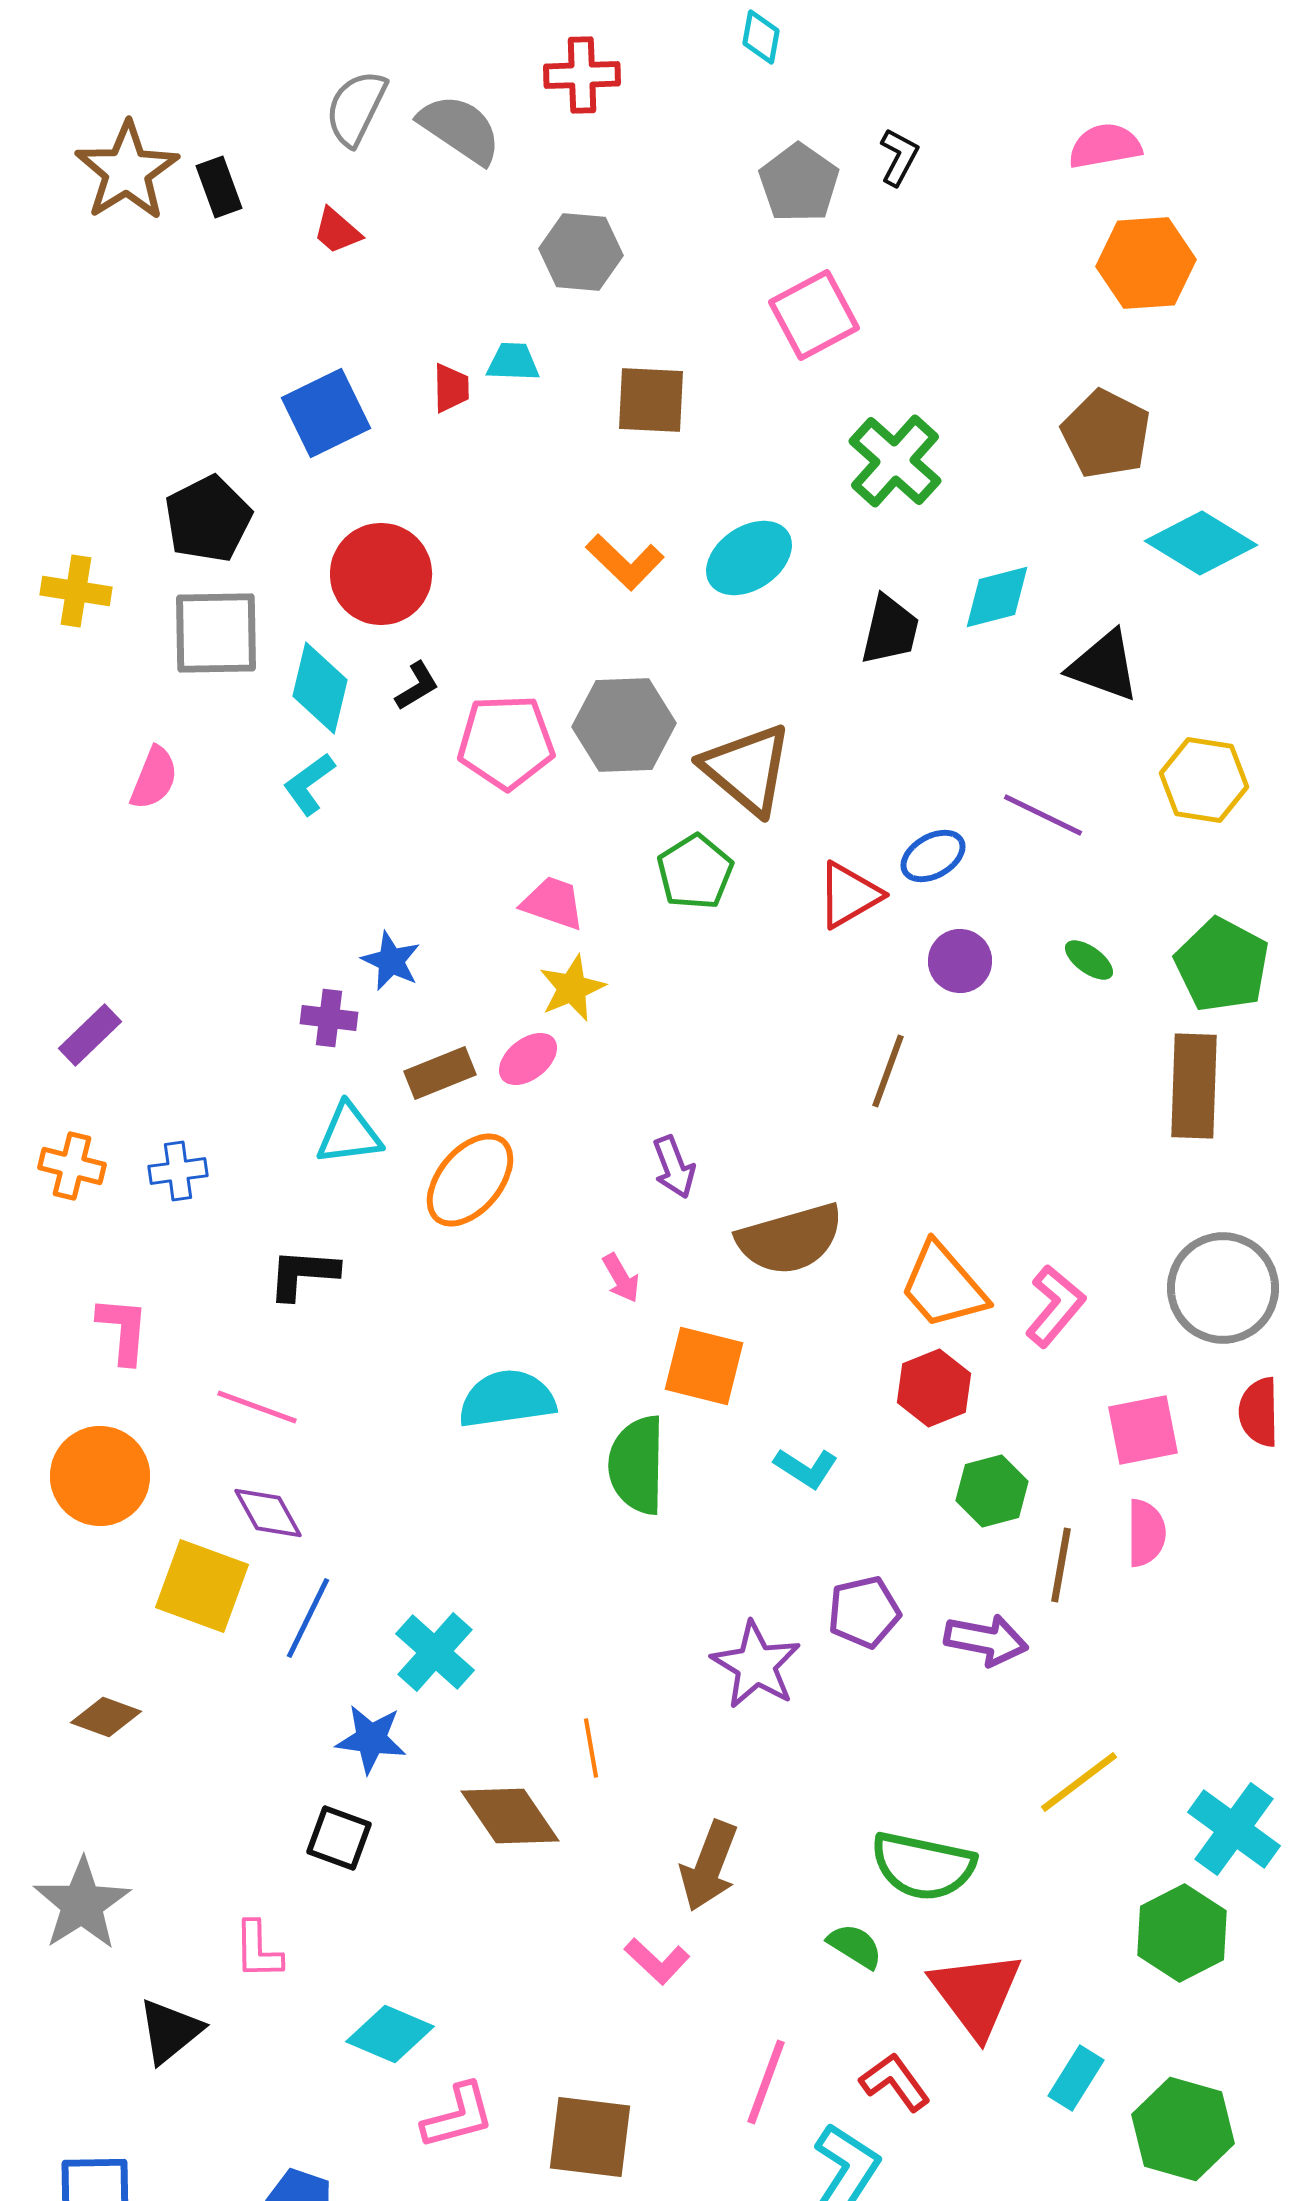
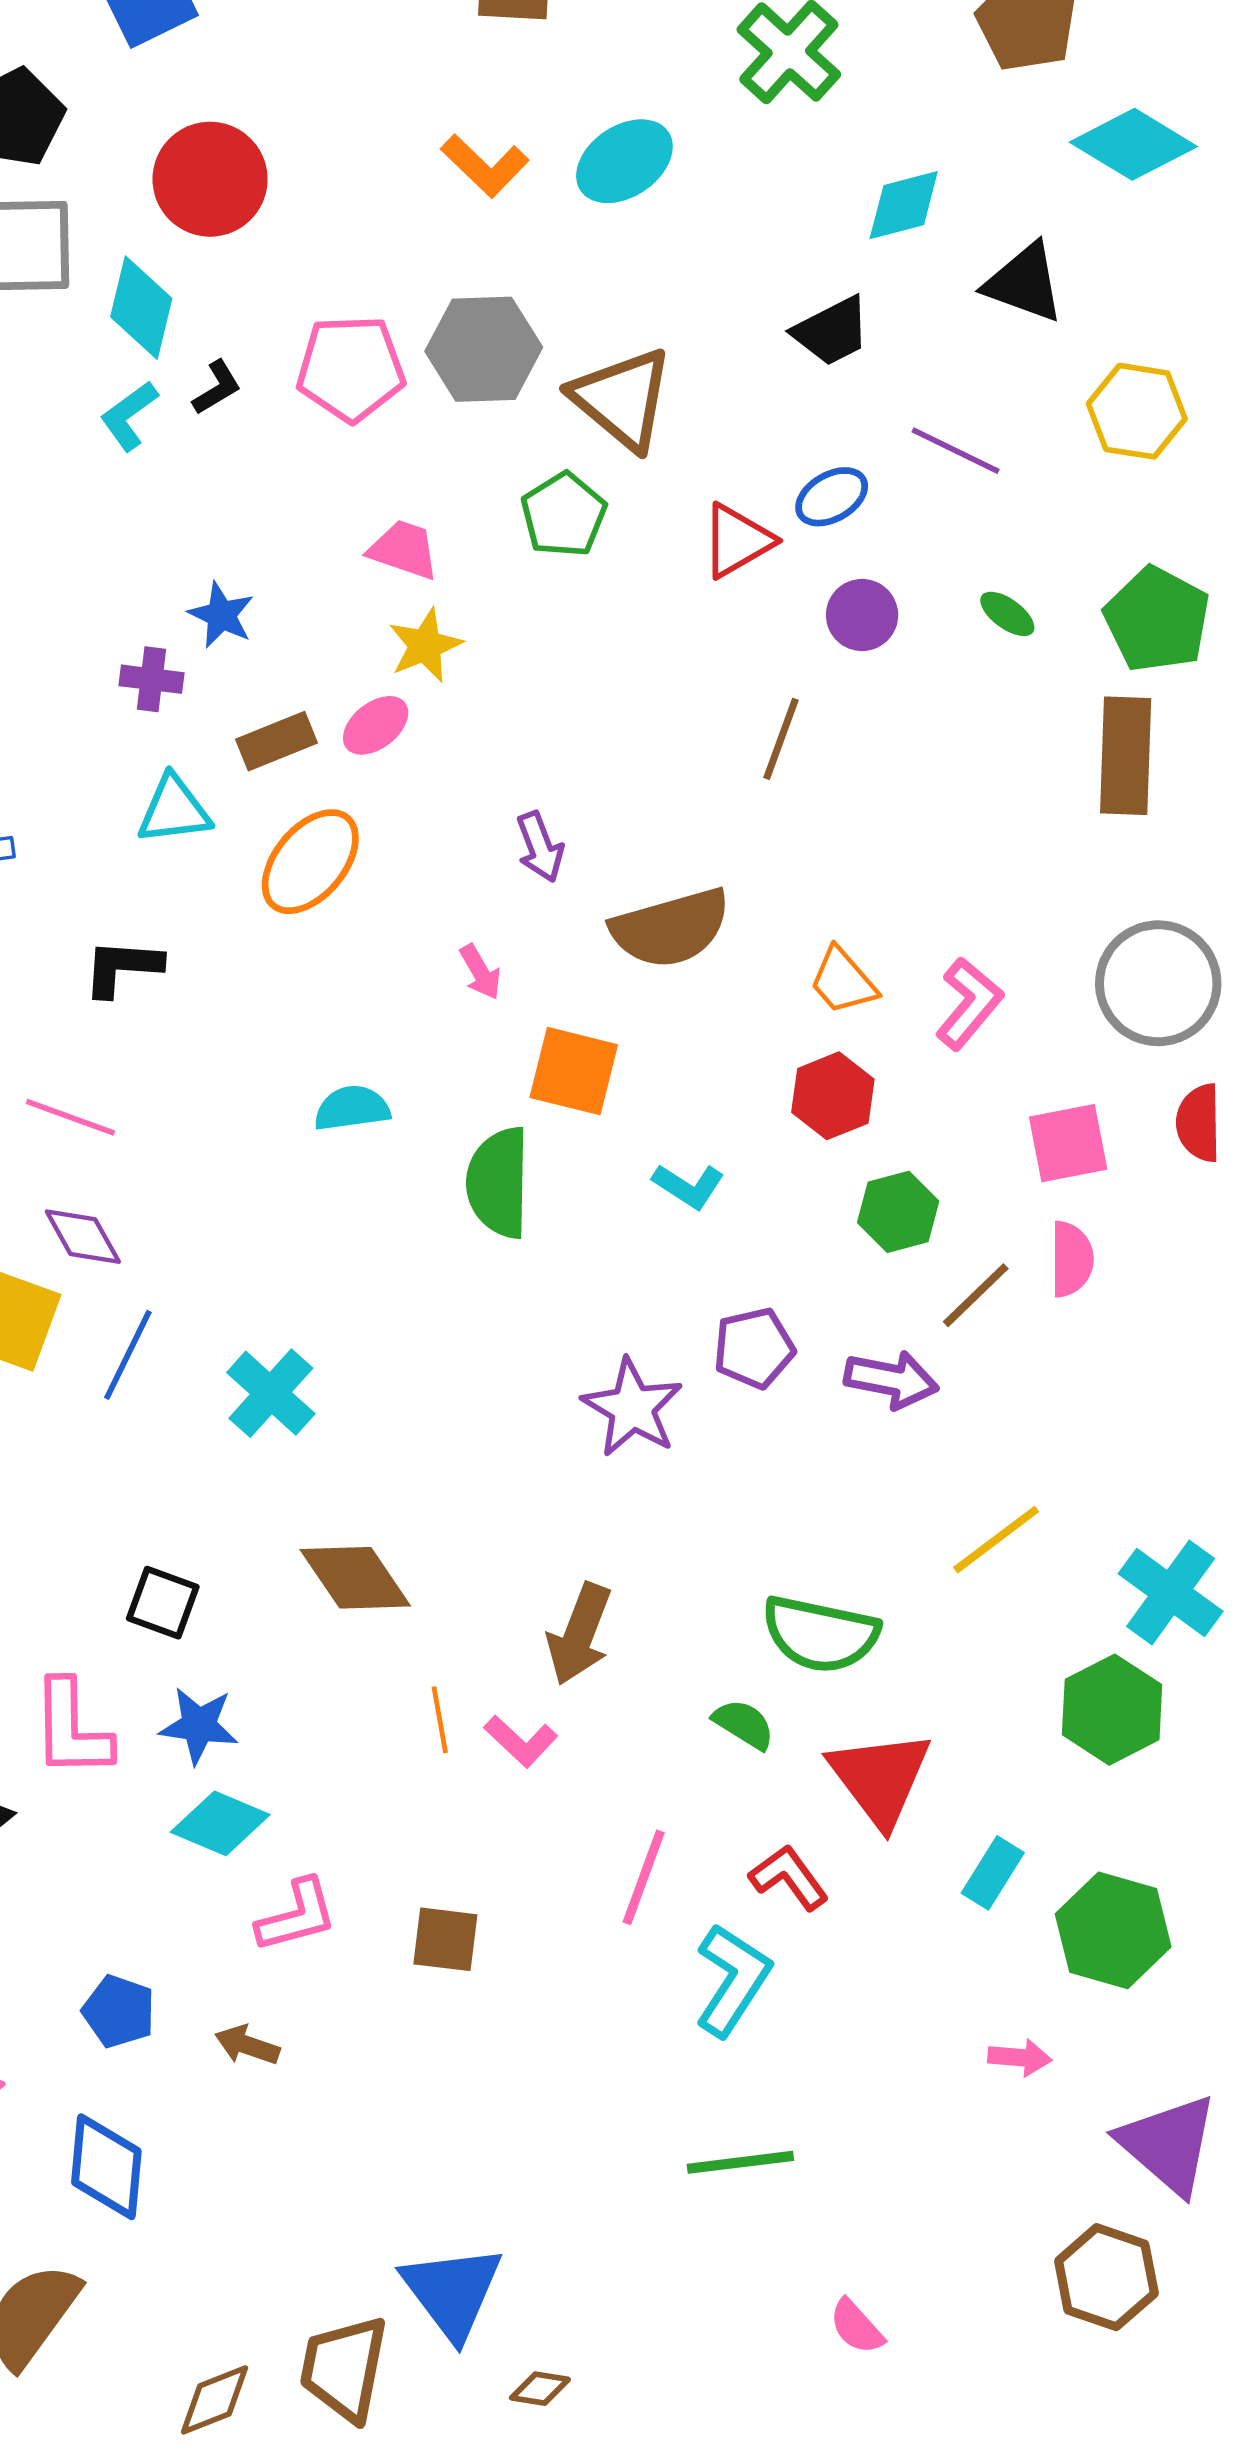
black trapezoid: (890, 630) -> (832, 331), moved, turned 50
black L-shape: (417, 686) -> (217, 388), moved
orange trapezoid: (943, 1286) -> (843, 981), size x0.7
cyan semicircle: (507, 1399) -> (352, 1108), size x0.7
brown line: (1061, 1565) -> (976, 1295), turned 36
blue star: (371, 1739) -> (199, 1725), moved
orange line: (591, 1748) -> (440, 1720), moved
pink L-shape: (258, 1950) -> (72, 1729), size x1.5
brown square: (590, 2137) -> (445, 1939), size x0.7

